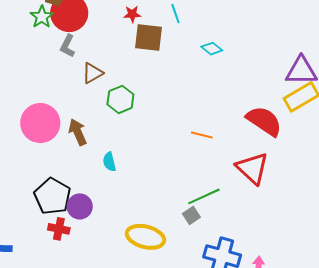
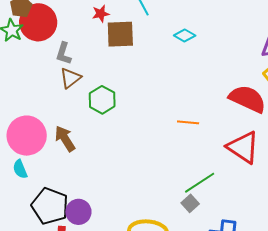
gray L-shape: (68, 46) -> (64, 54), moved
cyan semicircle: (109, 162) -> (20, 169), moved

